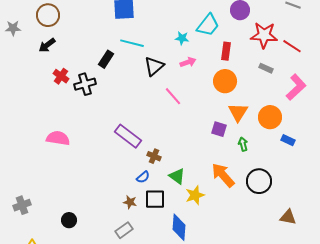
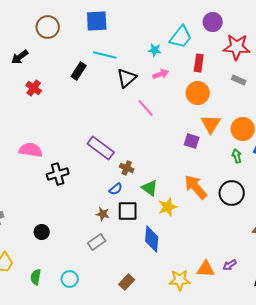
brown circle: (48, 15) -> (48, 27), moved
black cross: (85, 84) -> (58, 174), moved
green arrow: (243, 144) -> (237, 156), moved

